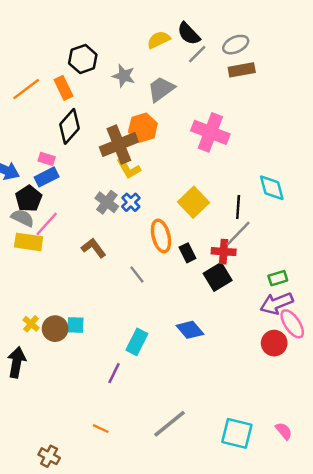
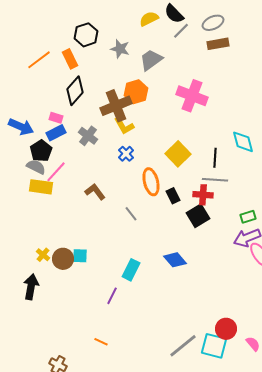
gray cross: (107, 202) -> (88, 136), moved
gray line: (238, 234) -> (215, 180), turned 50
red circle: (274, 343) -> (226, 329), moved
gray line: (169, 424) -> (183, 346), moved

